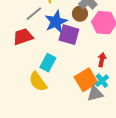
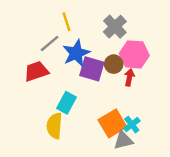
brown circle: (80, 14) -> (114, 64), moved
red arrow: (102, 60) -> (129, 77), moved
yellow semicircle: (38, 82) -> (54, 126), turned 40

